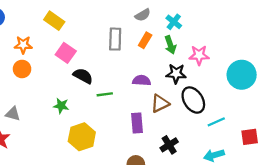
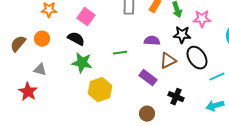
orange circle: (22, 69) -> (42, 39), moved
black semicircle: (83, 76) -> (76, 39), moved
green star: (61, 106) -> (82, 63), size x1.5
purple rectangle: (137, 123) -> (148, 78), turned -48
black cross: (169, 145) -> (176, 97), turned -35

